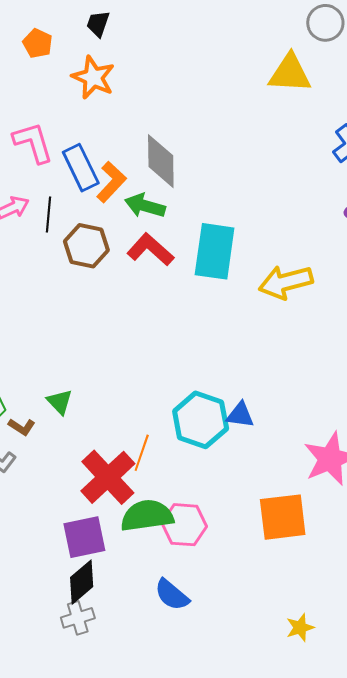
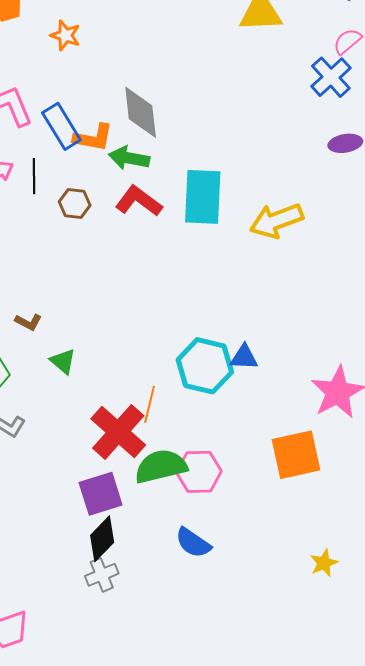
orange star: (93, 77) -> (65, 35), size x0.7
orange L-shape: (111, 182) -> (93, 138), turned 63
brown hexagon: (86, 246) -> (75, 203), size x0.7
brown L-shape: (22, 427) -> (28, 322), moved

